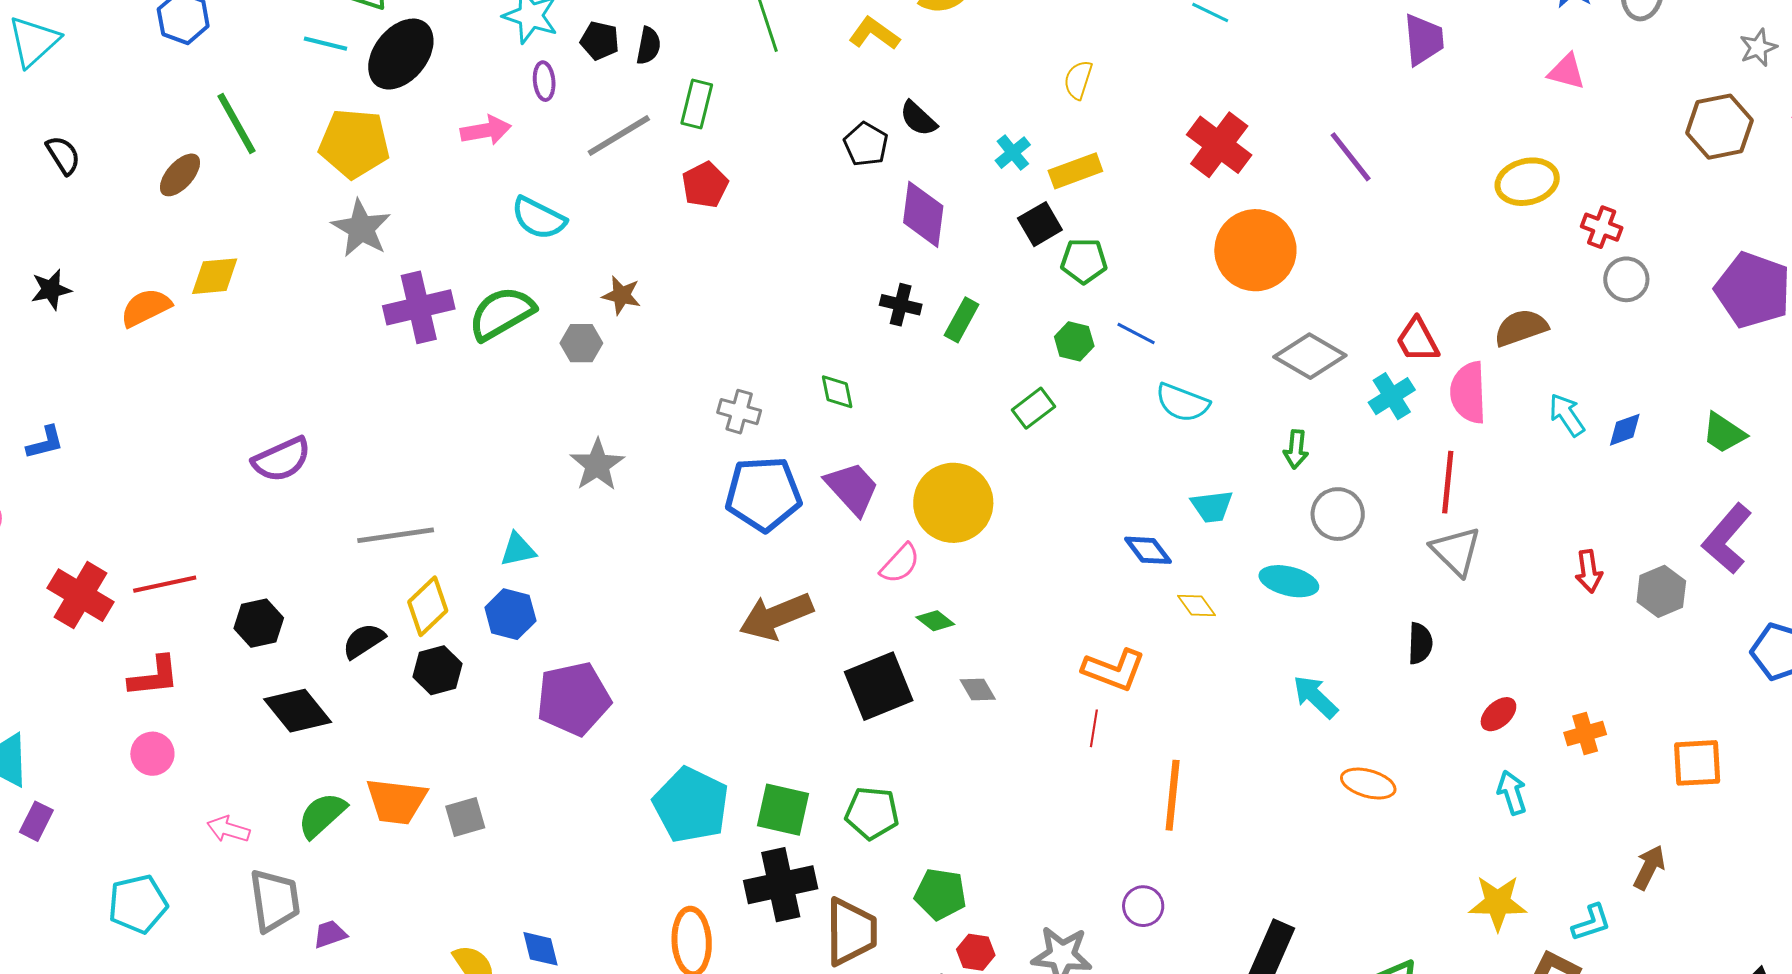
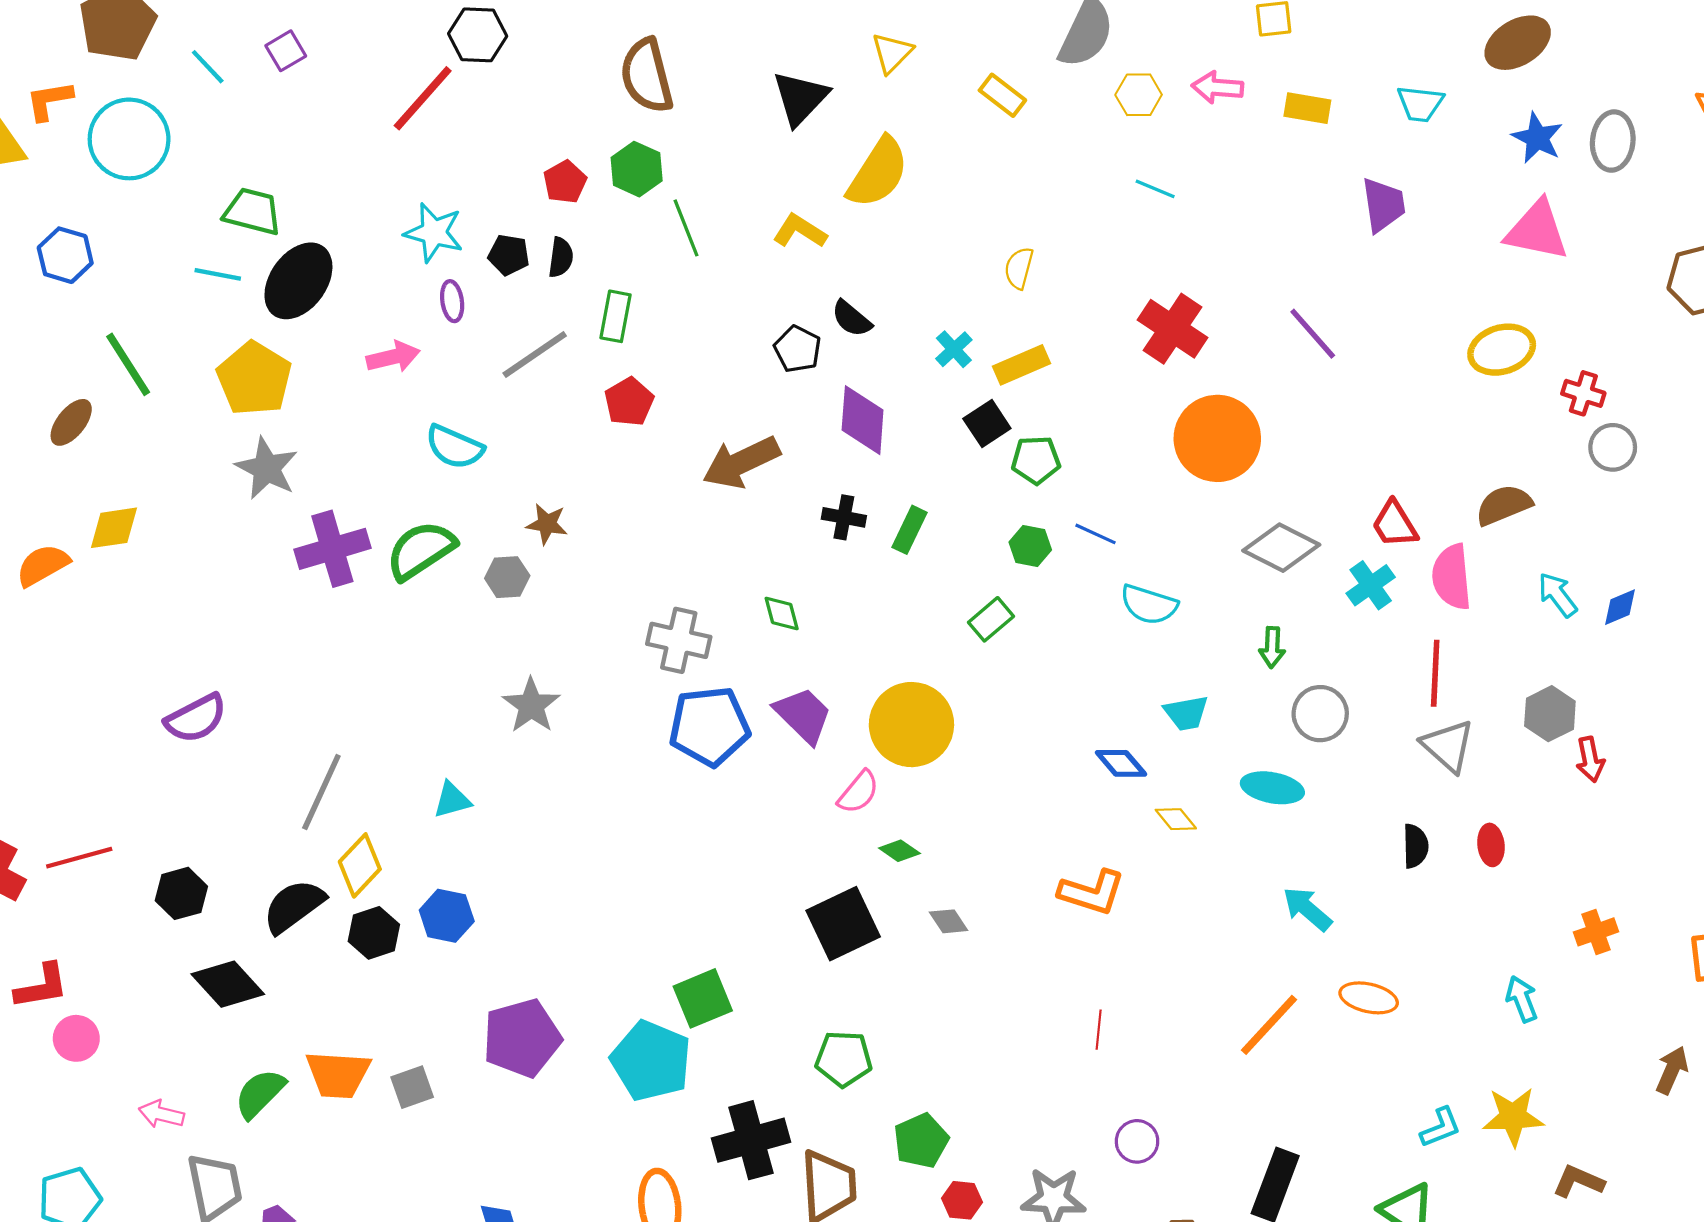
pink triangle: (1567, 72) -> (1537, 230), size x1.6
yellow pentagon: (354, 143) -> (254, 379), turned 30
gray cross: (739, 412) -> (679, 640), size x1.4
gray line: (396, 535) -> (321, 792), turned -54
gray hexagon: (1661, 591) -> (1550, 714), moved
blue hexagon: (510, 614) -> (447, 916), moved
brown arrow: (776, 616) -> (741, 462), moved
black semicircle: (364, 641) -> (294, 906), size x1.4
red L-shape: (154, 677) -> (42, 986), moved
purple pentagon: (574, 699) -> (522, 1038), moved
red ellipse: (1498, 714) -> (1491, 845), moved, turned -51
red line: (1094, 728) -> (1099, 1030), moved
orange line: (1173, 795) -> (1269, 1025), moved, turned 40
green square: (783, 810) -> (703, 998), moved, turned -32
green pentagon: (940, 894) -> (921, 1141), turned -30
cyan L-shape: (1591, 923) -> (1441, 1128), moved

